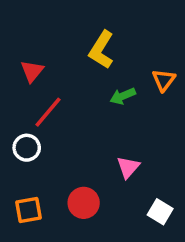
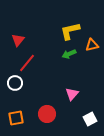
yellow L-shape: (101, 50) -> (70, 31), moved, turned 45
orange triangle: (164, 80) -> (92, 45), turned 40
white square: (160, 212) -> (90, 119), turned 32

